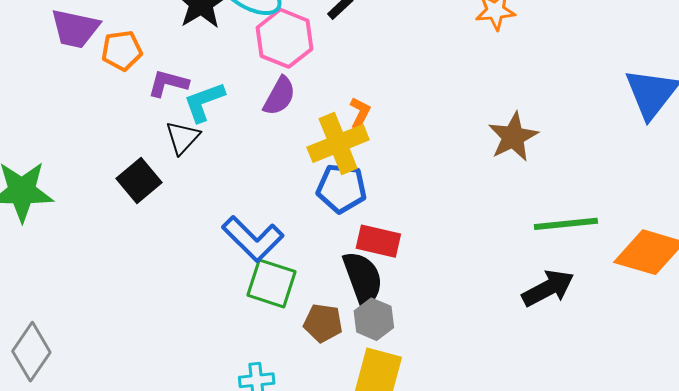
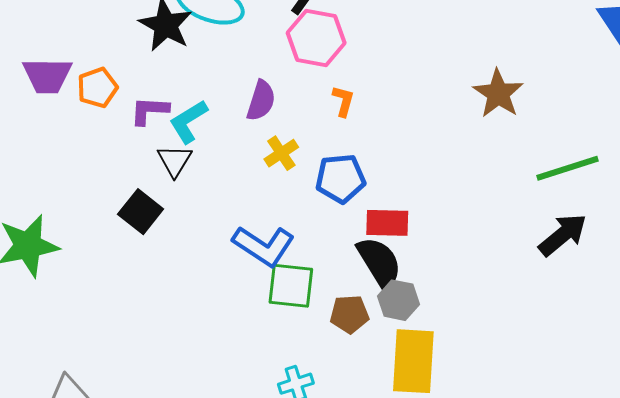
pink hexagon: (284, 38) -> (316, 38), moved
yellow cross: (338, 144) -> (281, 153), moved, size x0.6

